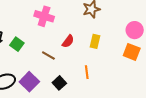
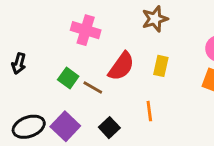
red semicircle: (68, 41) -> (121, 66), size x1.5
green square: (17, 44) -> (68, 78), moved

